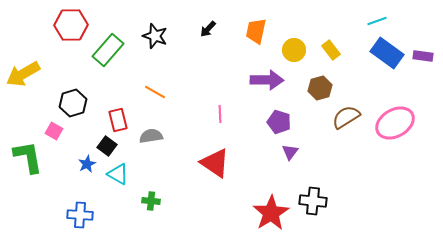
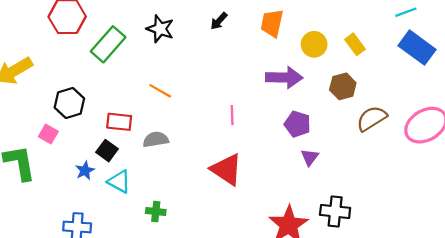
red rectangle: (118, 120) -> (119, 122), turned -70

